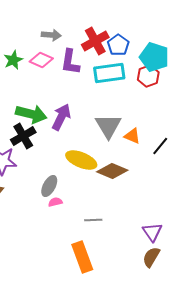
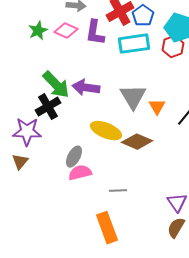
green arrow: (31, 114) -> (56, 85), turned 32
purple arrow: (61, 117) -> (86, 88), turned -108
orange triangle: (132, 136) -> (157, 107), turned 36
pink semicircle: (55, 202) -> (80, 173), size x1.6

